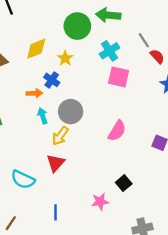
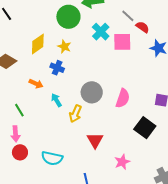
pink square: (119, 77) -> (122, 42), moved
orange arrow: (34, 93) -> (36, 84), moved, turned 40
gray circle: (71, 112) -> (92, 92), moved
red triangle: (55, 163) -> (95, 140), moved
black square: (124, 183) -> (145, 128), moved, size x1.5

